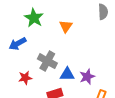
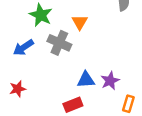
gray cross: (47, 61) -> (59, 43), moved
red star: (25, 78) -> (18, 89), moved

